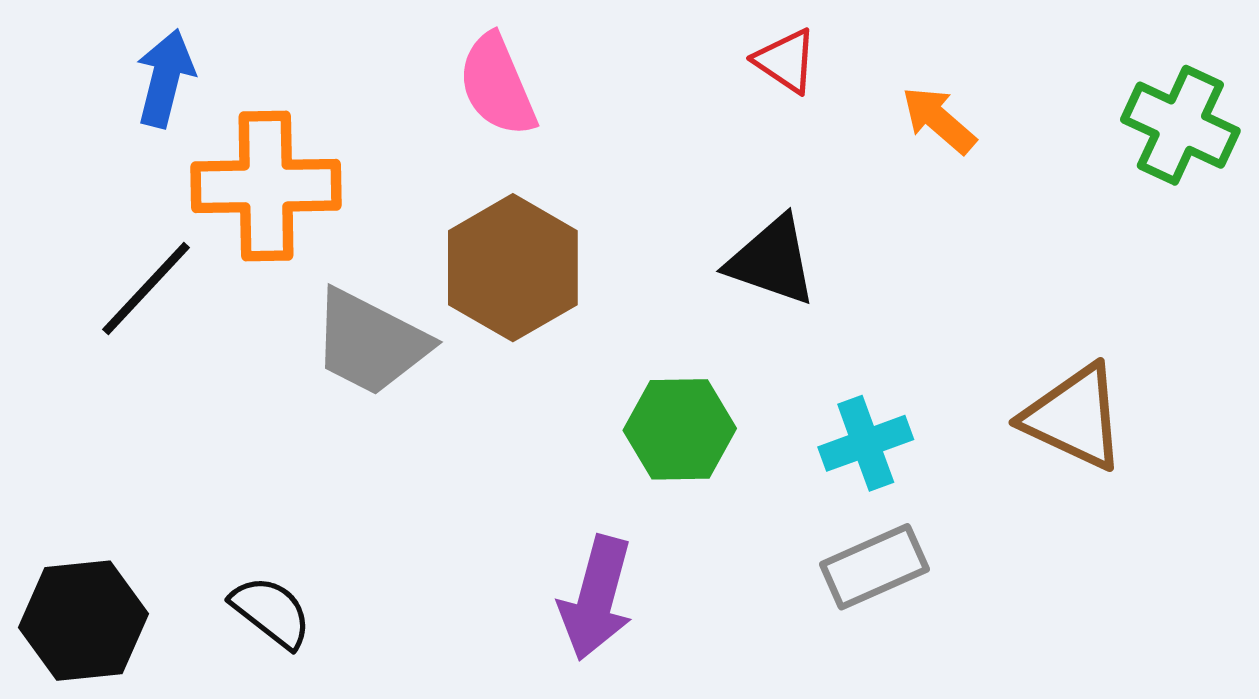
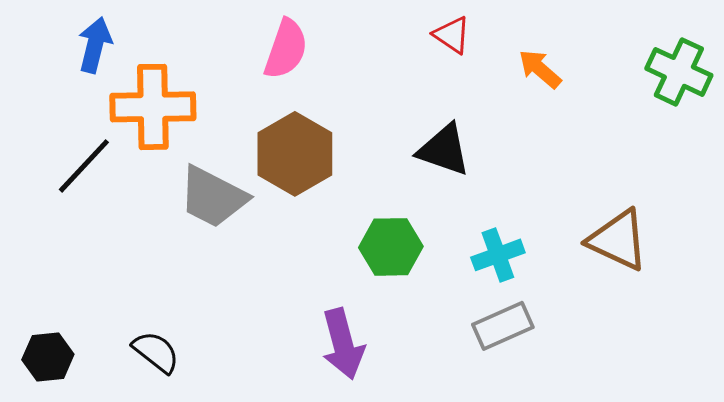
pink semicircle: (497, 85) -> (286, 49), turned -138
purple arrow: (596, 598) -> (343, 344), turned -30
black hexagon: (83, 621) -> (48, 357), size x0.7

